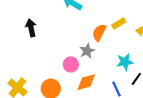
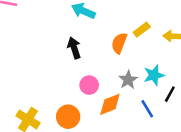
black arrow: (31, 28) -> (74, 48), moved
gray star: (87, 51) -> (128, 80), moved

